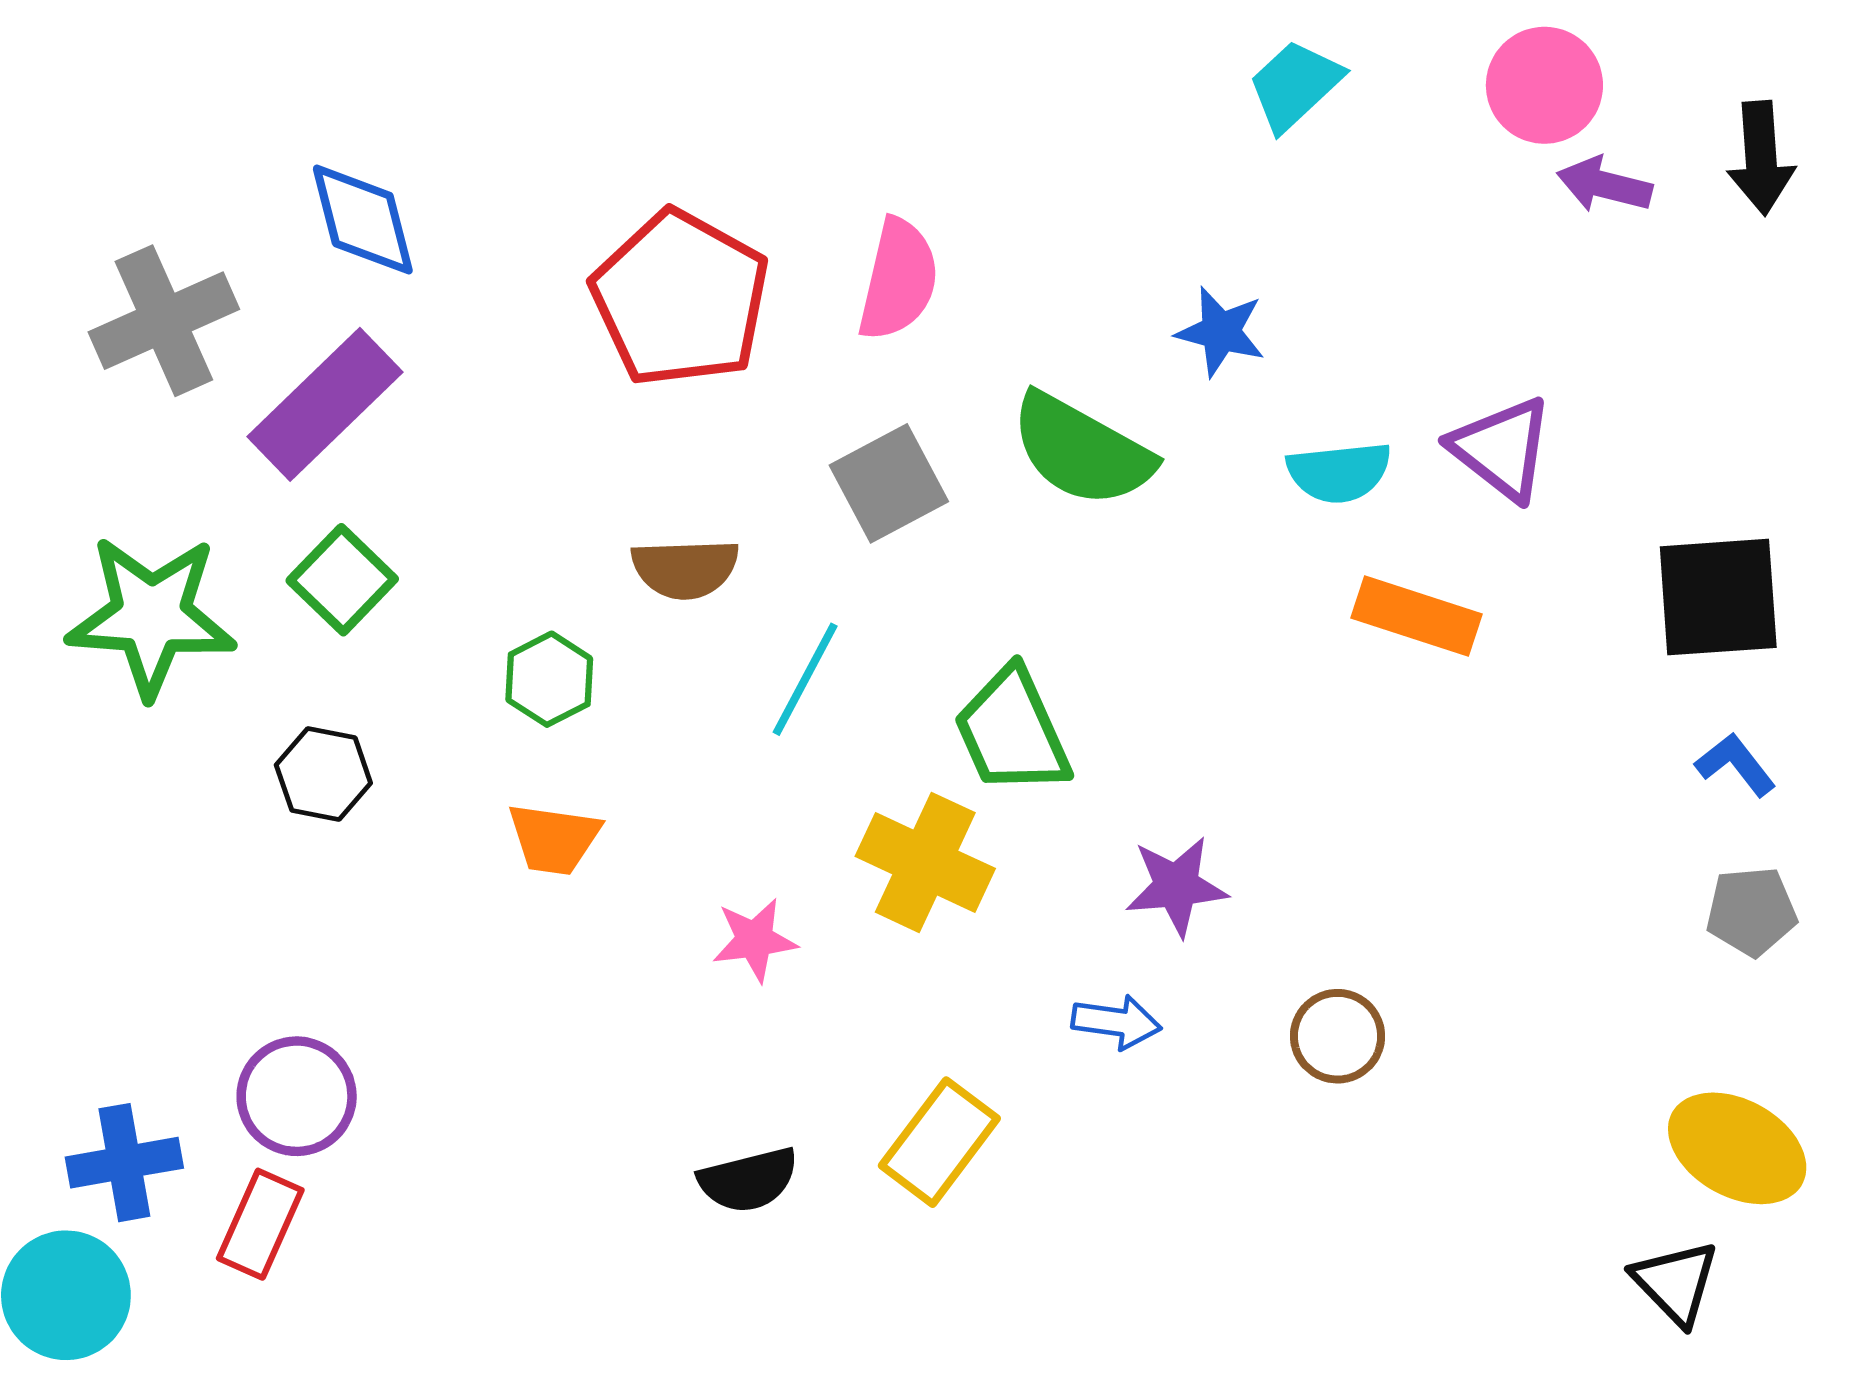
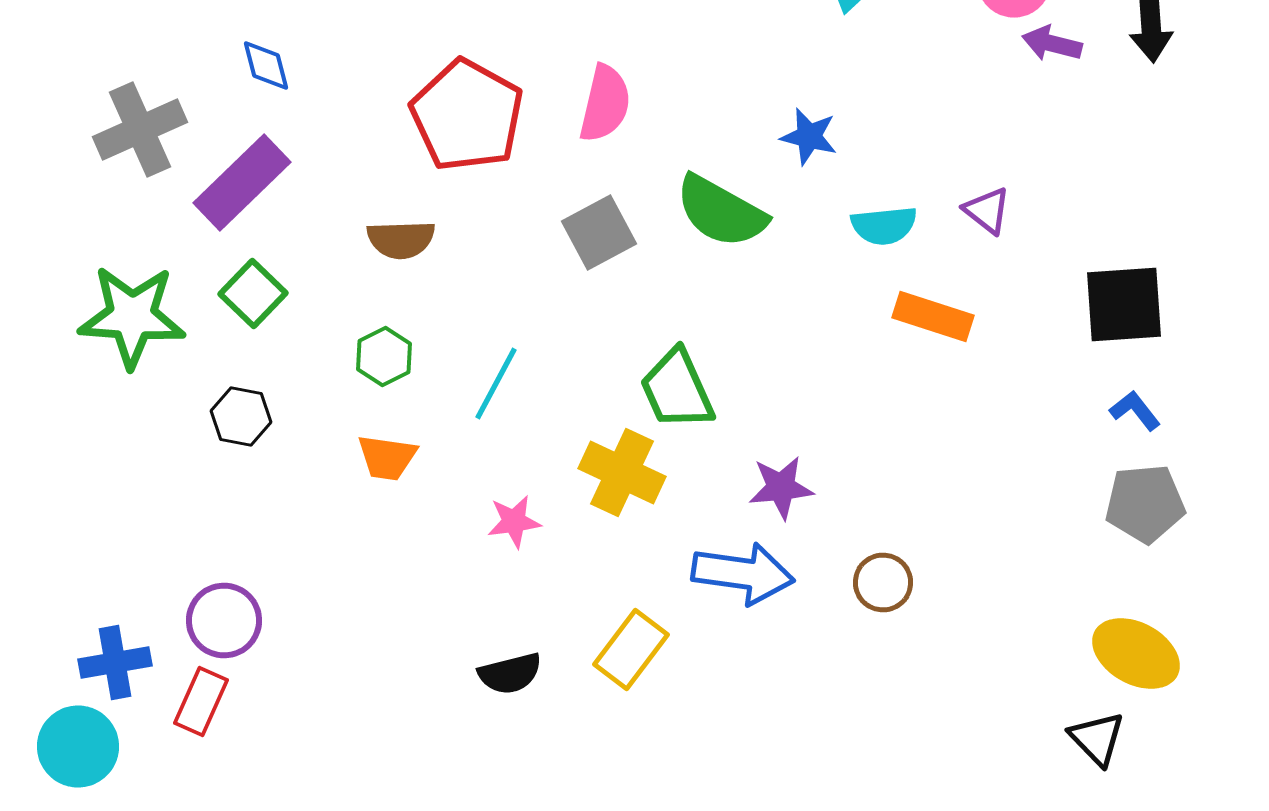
blue diamond: (363, 220) -> (266, 66), size x0.7
purple triangle: (1502, 449) -> (987, 210), size x0.7
brown semicircle: (685, 569) -> (401, 240), moved
cyan line: (805, 679) -> (496, 384), moved
gray pentagon: (1751, 911) -> (1145, 504), size x1.4
blue arrow: (1116, 1022) -> (743, 574), size x1.8

